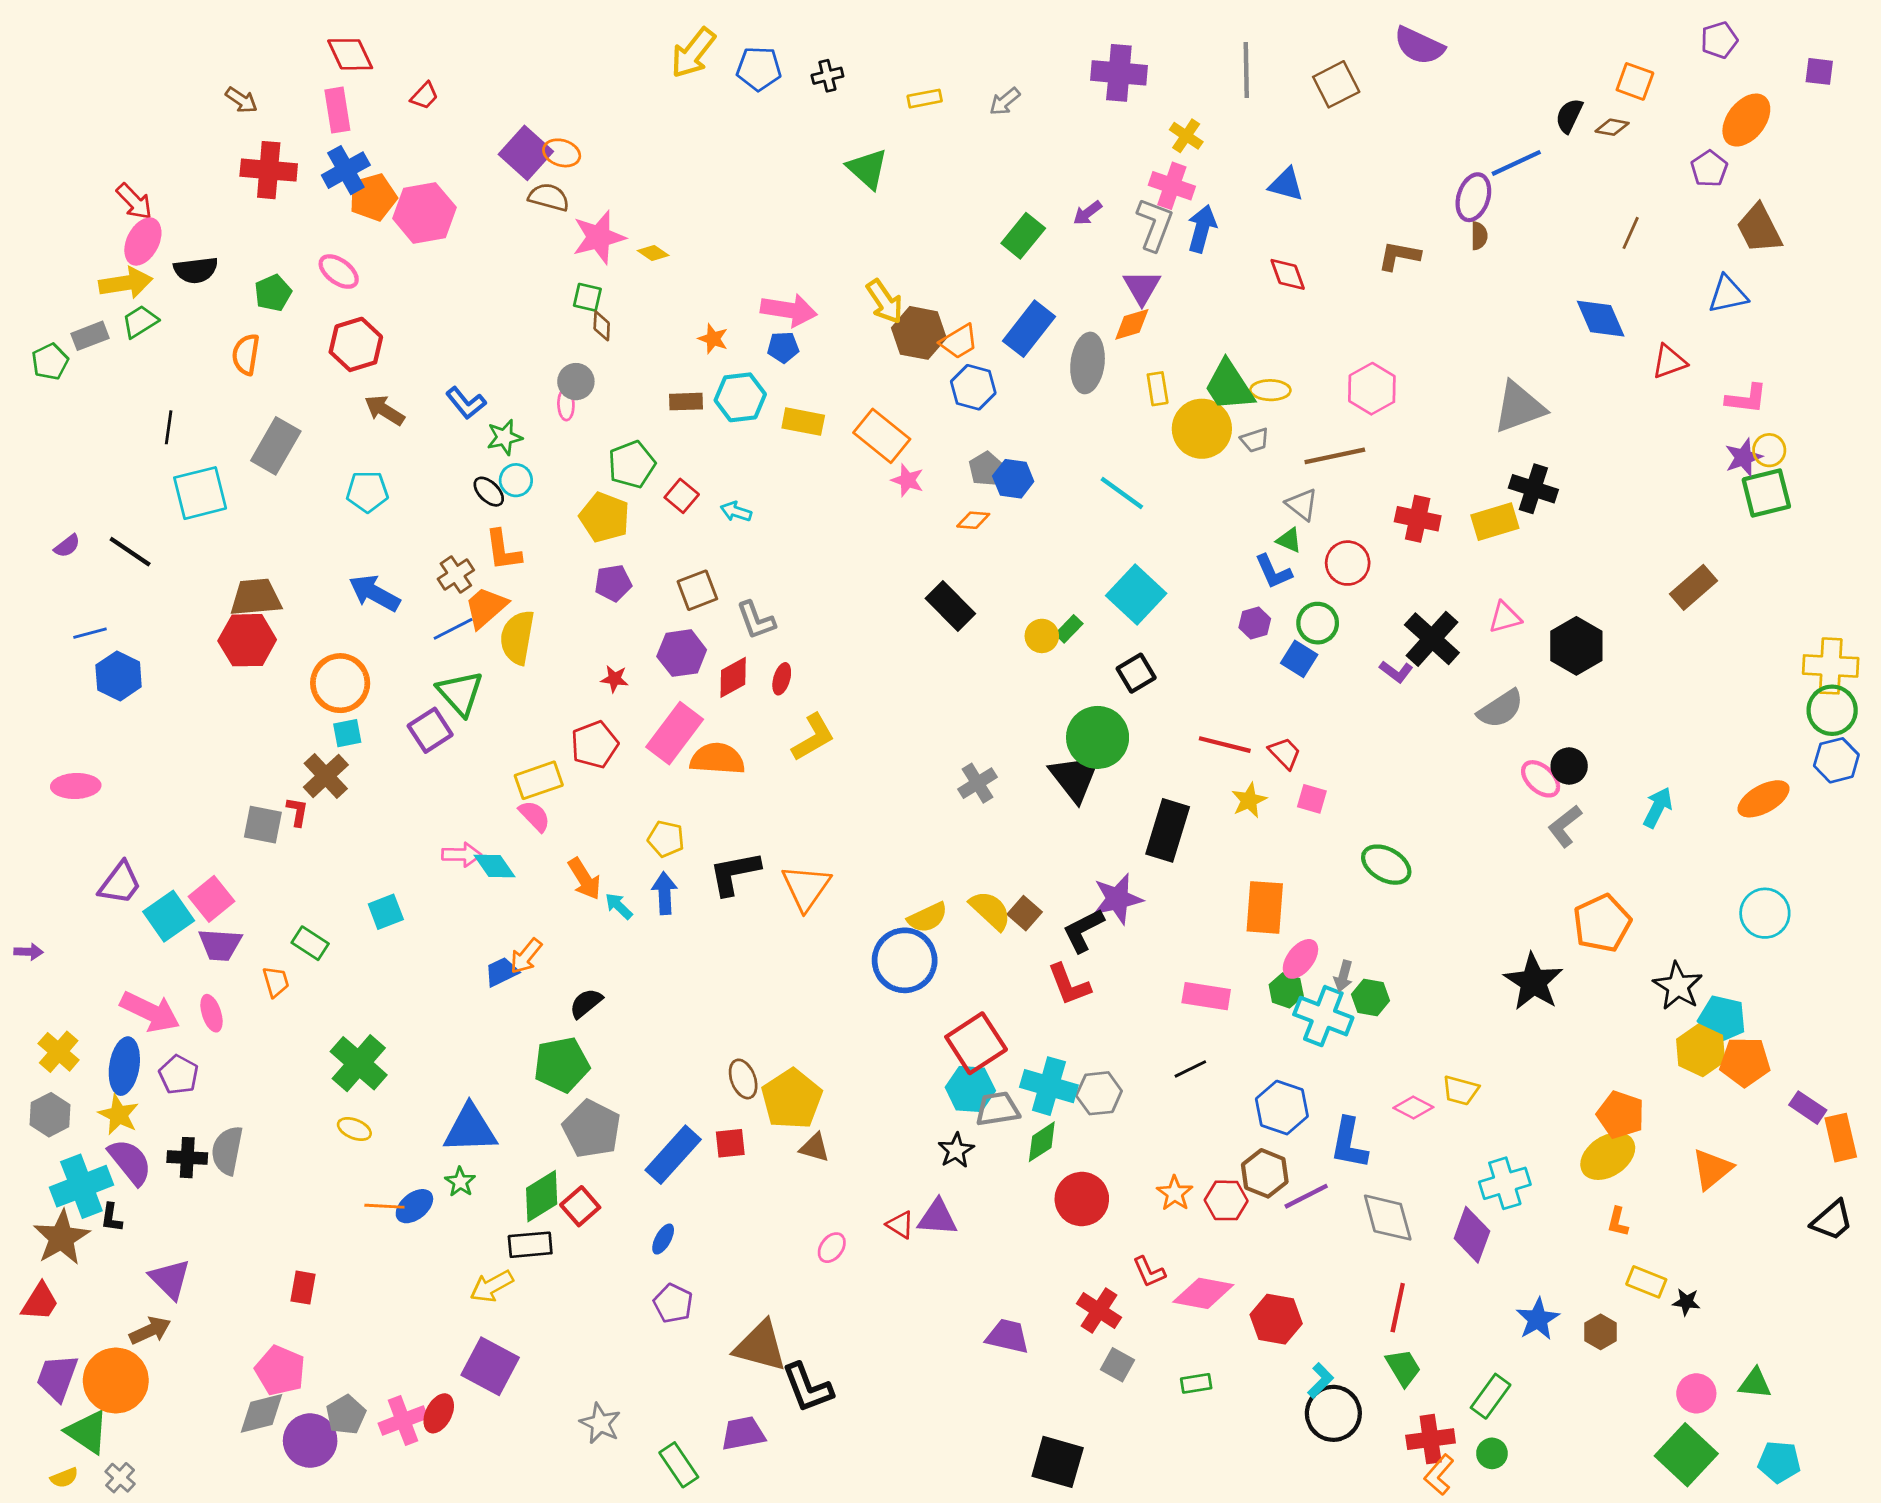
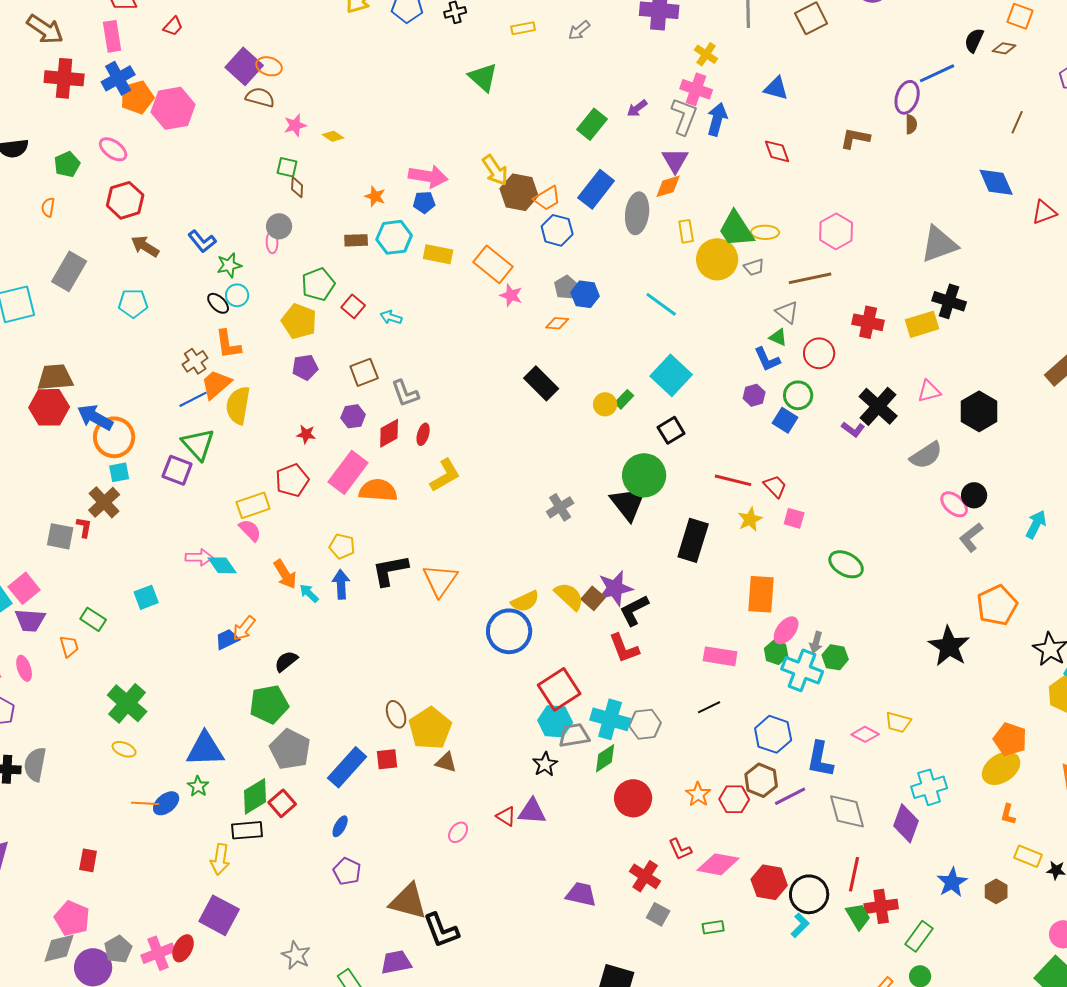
brown arrow: (242, 100) -> (45, 29), size x1.6
pink star: (599, 237) -> (295, 125), size x0.6
orange semicircle: (246, 354) -> (48, 207), size x0.7
blue arrow: (374, 593) -> (95, 417), moved
purple hexagon: (682, 653) -> (353, 416), size x0.7
purple square: (430, 730) -> (177, 470), turned -36
purple star: (1118, 899) -> (615, 588), moved
yellow arrow: (492, 1286) -> (220, 859), turned -52
black circle: (1333, 1413) -> (809, 894), moved
red cross: (1431, 1439) -> (881, 906), moved

